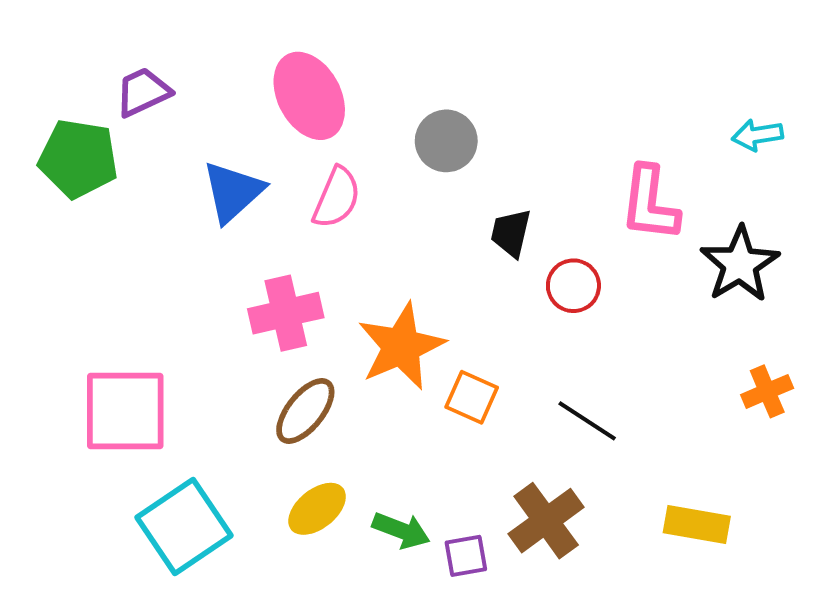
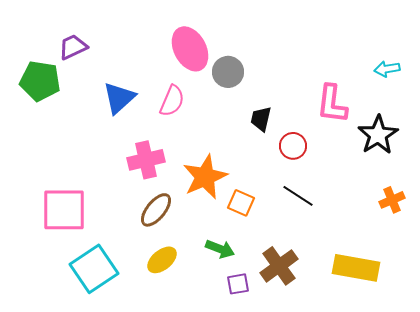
pink ellipse: (309, 96) -> (190, 49), moved
black line: (587, 421) -> (298, 196), moved
yellow rectangle: (697, 524) -> (356, 268), size x1.4
green arrow: (401, 530) -> (220, 249), moved

